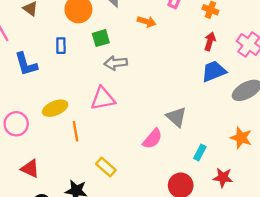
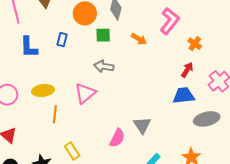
green square: (101, 38) -> (103, 35), moved
pink triangle: (103, 99) -> (85, 93), turned -45
pink semicircle: (152, 139) -> (117, 138), turned -30

